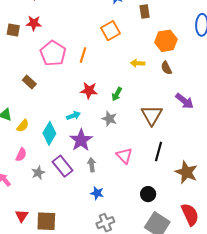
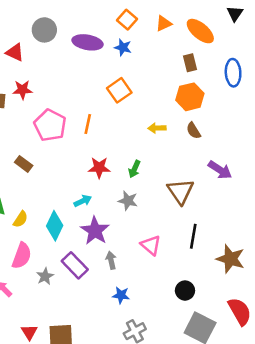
brown rectangle: (145, 12) -> (190, 63), moved
pink semicircle: (21, 155) -> (22, 256), size x1.5

